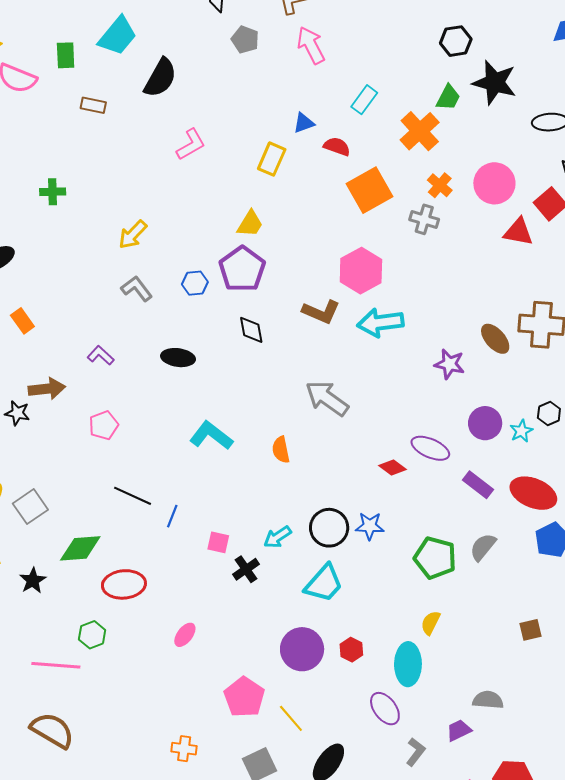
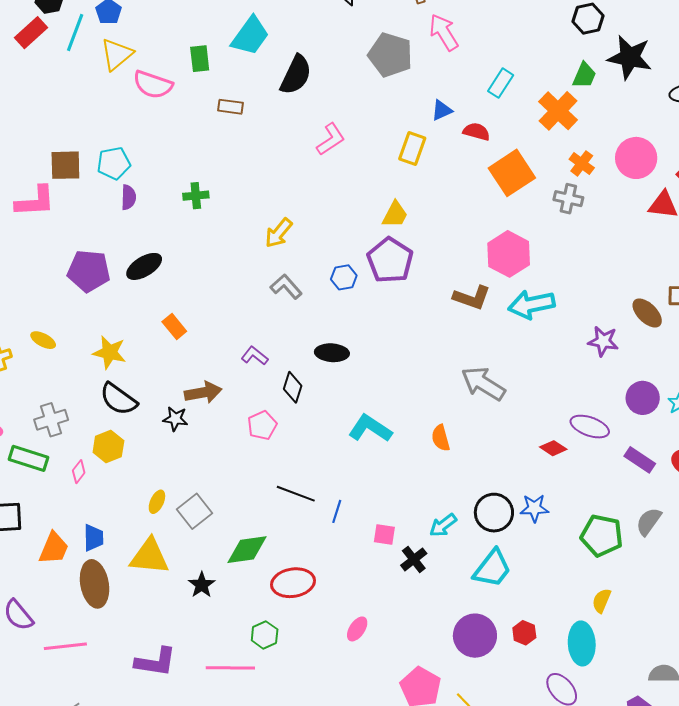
gray pentagon: (245, 40) -> (390, 55), moved, size x1.6
black diamond: (251, 330) -> (293, 387), moved, turned 32

